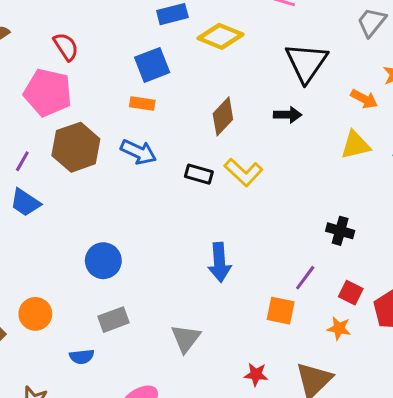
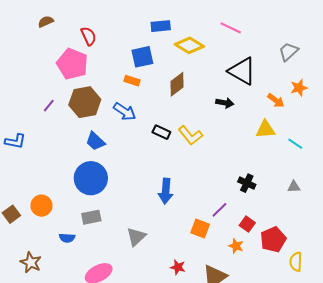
black triangle: (306, 63) -> (242, 71), turned -44
brown diamond: (223, 116) -> (177, 84), moved
blue trapezoid: (25, 203) -> (95, 141), moved
blue circle: (103, 261) -> (91, 178), size x1.4

